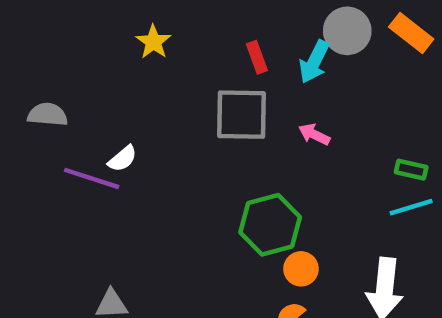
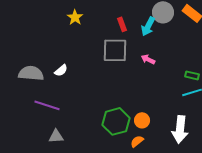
gray semicircle: (48, 115) -> (31, 73), moved, size x1.4
purple line: (92, 178) -> (47, 105), moved
green hexagon: (270, 225) -> (116, 121), moved

